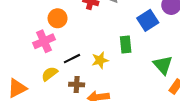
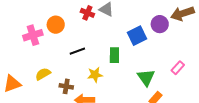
pink cross: (44, 41) -> (33, 35), moved
black line: (72, 59) -> (77, 51), moved
yellow star: (100, 60) -> (95, 75), moved

